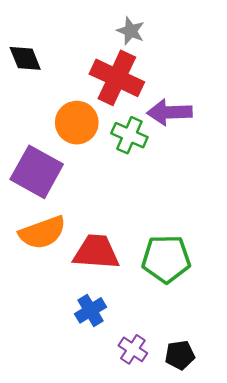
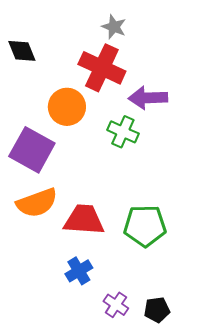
green cross: (129, 135) -> (123, 132), moved

